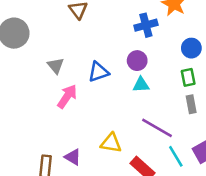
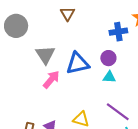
gray triangle: (56, 66) -> (45, 55), size x1.5
blue triangle: (98, 72) -> (78, 63), size x1.4

